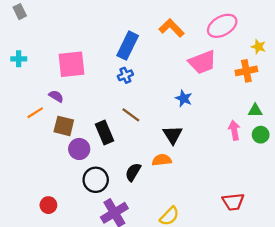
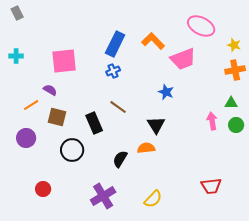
pink ellipse: (222, 26) -> (201, 26), turned 56
orange L-shape: (172, 28) -> (153, 41), moved
orange cross: (246, 71) -> (235, 70), moved
purple circle: (79, 149) -> (26, 138), moved
black circle: (96, 180) -> (72, 150), moved

